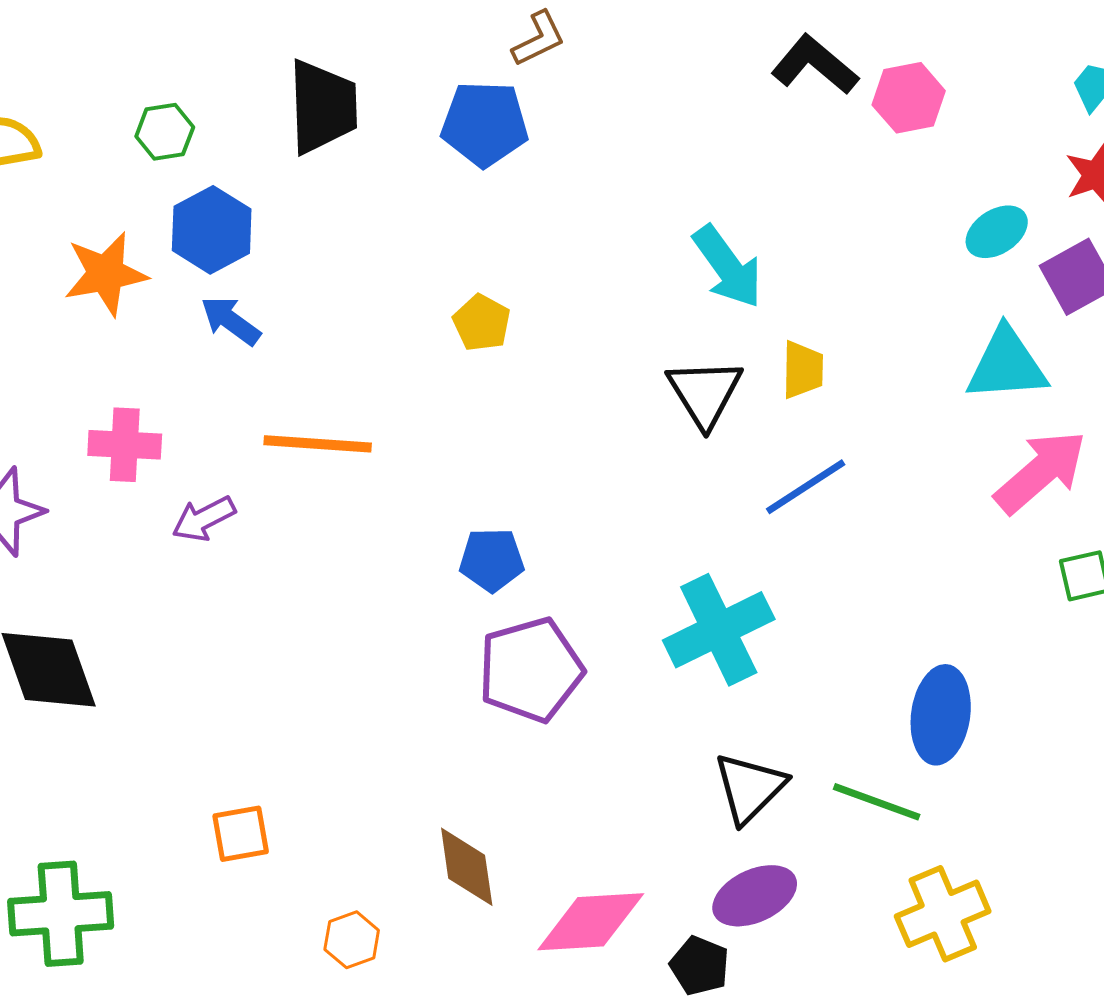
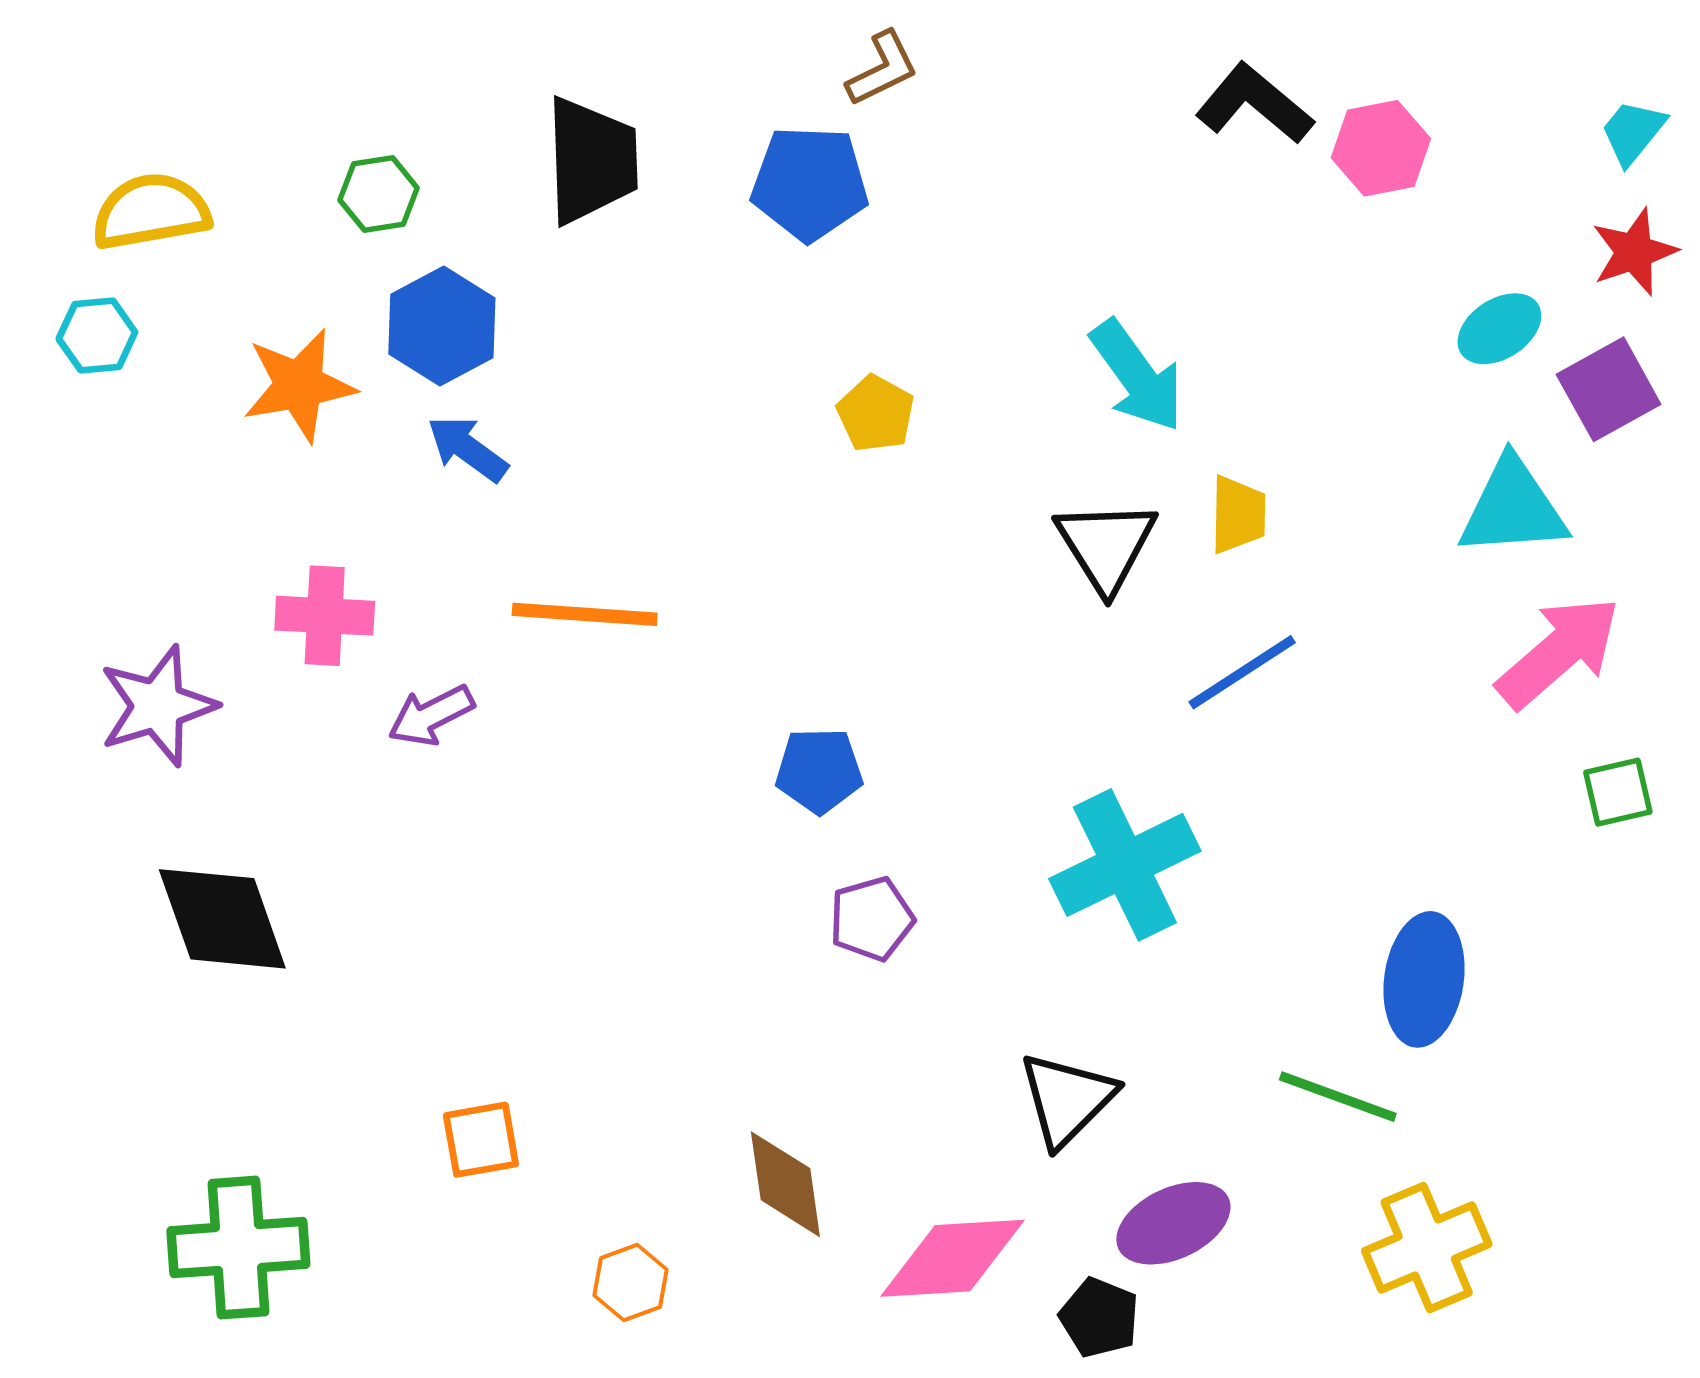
yellow pentagon: (482, 323) -> (876, 414), moved
purple pentagon: (531, 670) -> (872, 919), size x0.6
black triangle: (750, 788) -> (1067, 1099), moved

